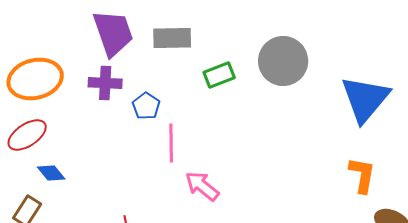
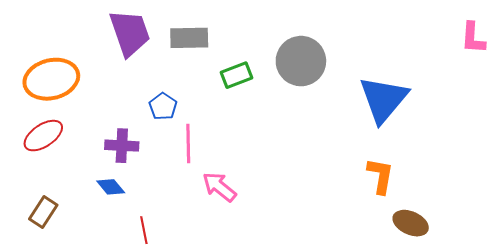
purple cross: (105, 83) -> (122, 146), moved
blue diamond: (51, 173) -> (111, 187), moved

